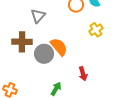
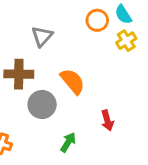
yellow cross: (96, 30) -> (126, 41), moved
gray circle: (44, 54) -> (42, 105), moved

